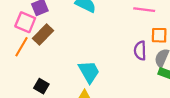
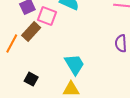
pink square: (25, 22) -> (47, 16), moved

